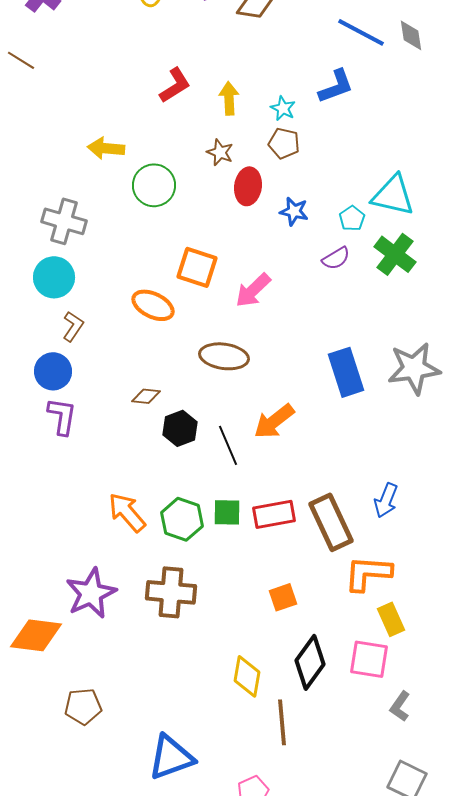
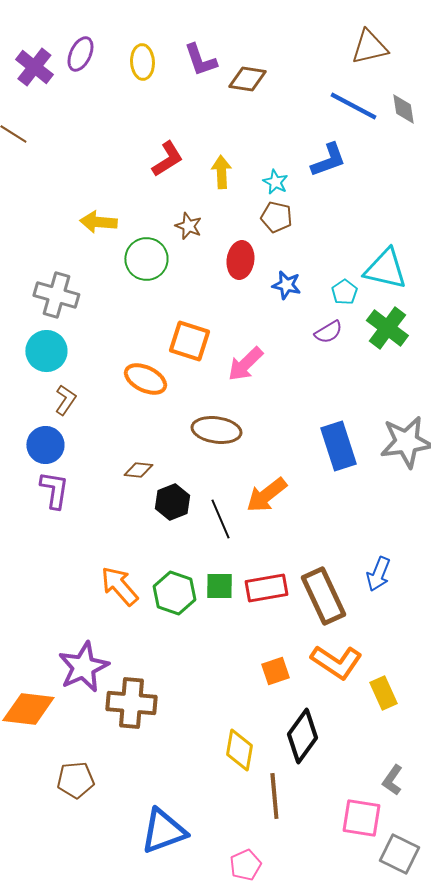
brown star: (220, 152) -> (188, 226), moved
orange L-shape: (368, 573) -> (336, 662), moved, turned -150
brown cross: (171, 592) -> (131, 703), moved
pink square: (369, 659) -> (361, 818), moved

